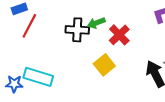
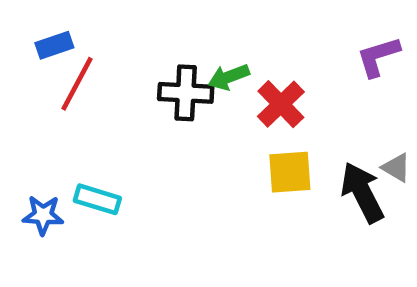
yellow square: (104, 65) -> (290, 172), moved, turned 35
cyan rectangle: (38, 77) -> (97, 199), size x0.7

